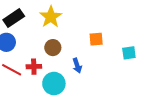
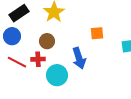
brown circle: (53, 48) -> (47, 41), moved
blue arrow: (77, 66) -> (79, 58), size x1.5

